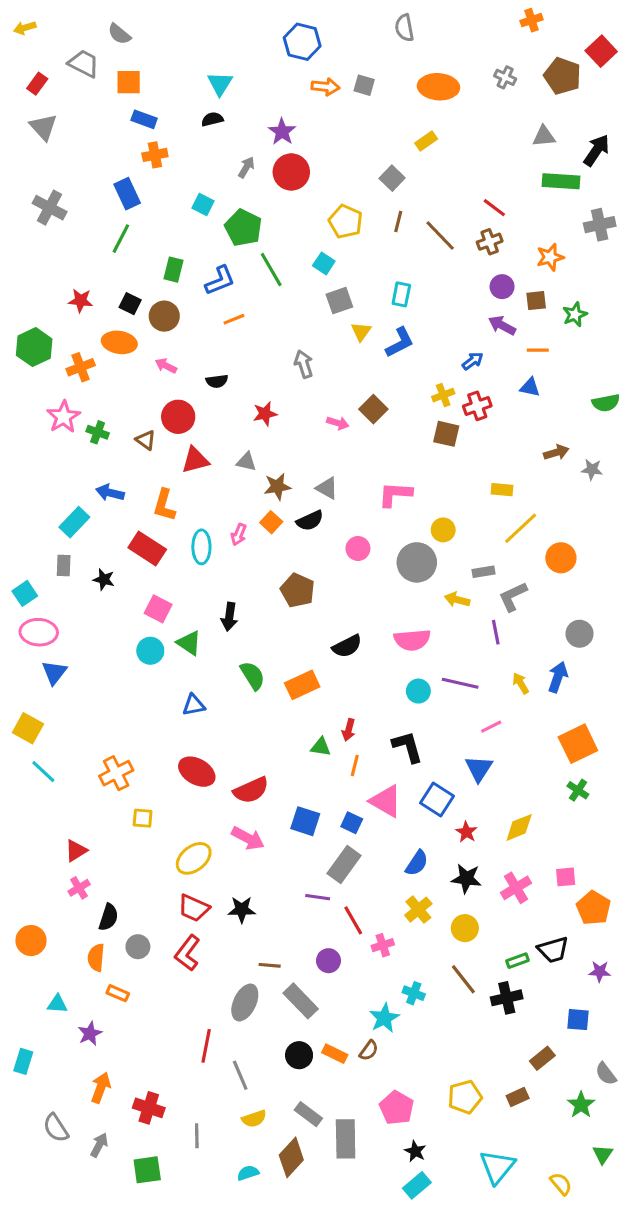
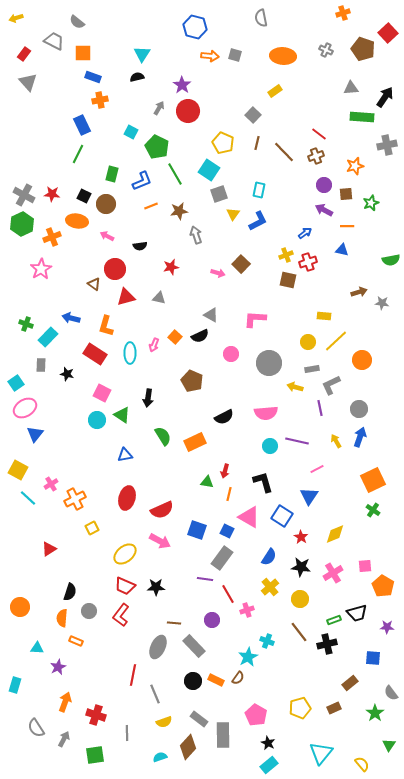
gray cross: (50, 208) -> (24, 195), moved
cyan square: (324, 263) -> (209, 170), size x1.5
green cross: (98, 432) -> (26, 324), moved
brown star: (277, 487) -> (179, 211), moved
yellow circle: (443, 530) -> (308, 342), moved
pink ellipse: (39, 632) -> (25, 408), turned -35
gray circle: (580, 634) -> (359, 409), moved
red ellipse: (197, 772) -> (127, 498), turned 75
yellow square: (143, 818) -> (92, 528), turned -32
pink cross: (79, 888) -> (51, 484), moved

